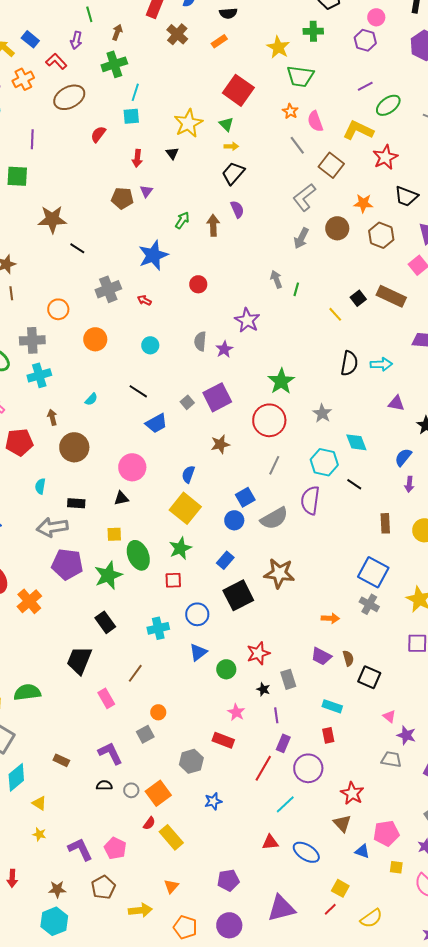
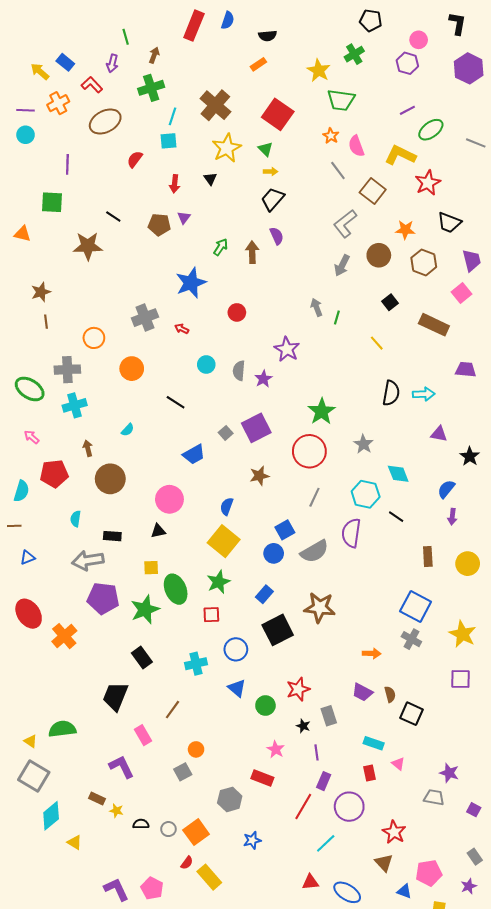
green cross: (313, 31) -> (354, 54), turned -30
brown cross: (177, 34) -> (215, 105), moved, size x1.4
black line: (77, 248) -> (113, 216), moved
black square: (358, 298) -> (390, 302), moved
cyan circle: (150, 345) -> (206, 364), moved
black line: (138, 391) -> (176, 402), moved
blue triangle: (198, 652) -> (237, 688), turned -42
pink triangle: (389, 716) -> (398, 764), moved
purple L-shape: (110, 753) -> (121, 767), moved
yellow star: (39, 834) -> (116, 811), moved

